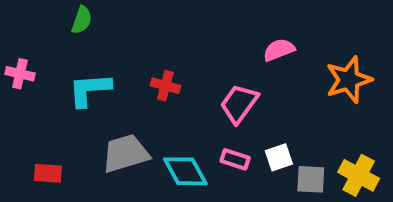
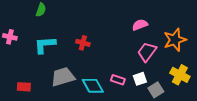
pink trapezoid: (239, 104) -> (147, 52), moved
yellow cross: (359, 175) -> (180, 75), moved
gray square: (311, 179) -> (156, 90), turned -35

